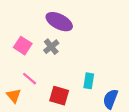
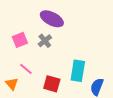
pink square: (23, 46) -> (20, 40), turned 35
cyan rectangle: (89, 81) -> (78, 71), size x1.5

